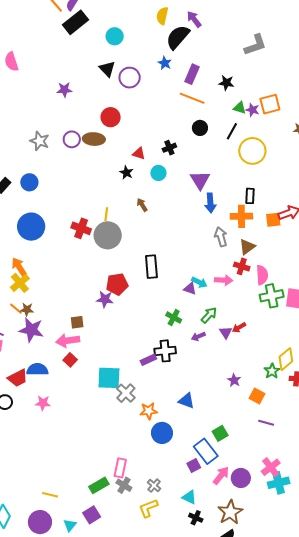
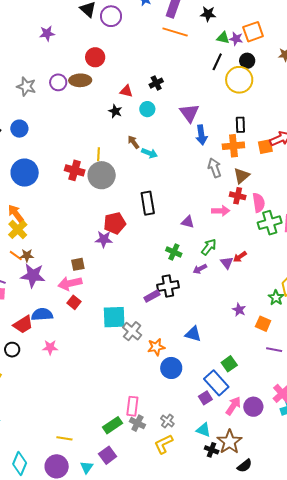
black circle: (200, 128) -> (247, 61), moved
cyan arrow: (199, 282) -> (149, 153), moved
brown star: (230, 512) -> (229, 442), moved

